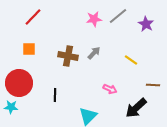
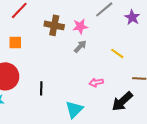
pink star: (94, 19) -> (80, 26), moved
brown cross: (68, 56) -> (54, 25), moved
pink arrow: (110, 89) -> (96, 82), turned 144

